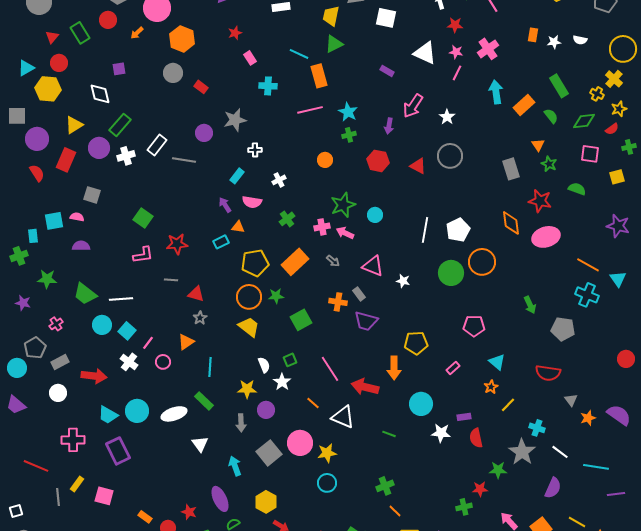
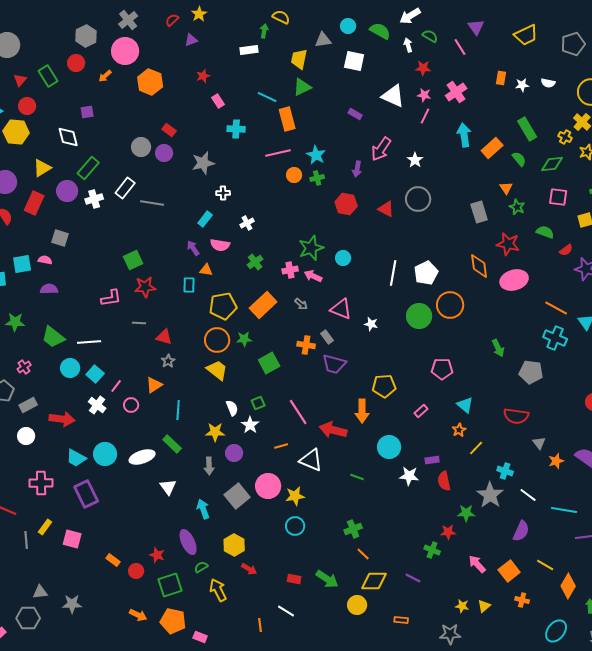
gray circle: (173, 73) -> (141, 147), moved
red semicircle: (612, 129) -> (566, 250), moved
purple circle: (204, 133) -> (164, 153), moved
orange circle: (325, 160) -> (294, 175), moved
green square: (143, 218) -> (133, 260), moved, turned 30
cyan rectangle: (221, 242) -> (189, 285), turned -63
orange line: (313, 403) -> (281, 446), turned -56
green cross: (464, 507) -> (432, 550), turned 35

